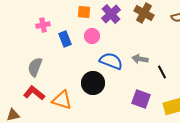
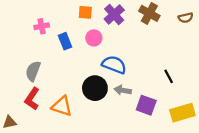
gray arrow: (140, 59) -> (123, 90), moved
red L-shape: (34, 93) -> (32, 99), turned -95

